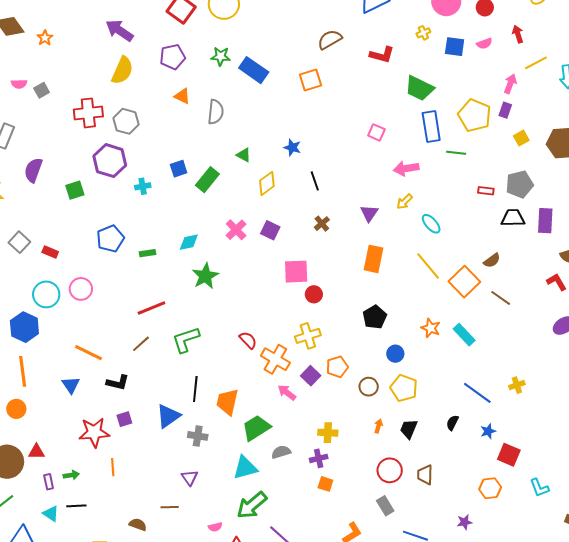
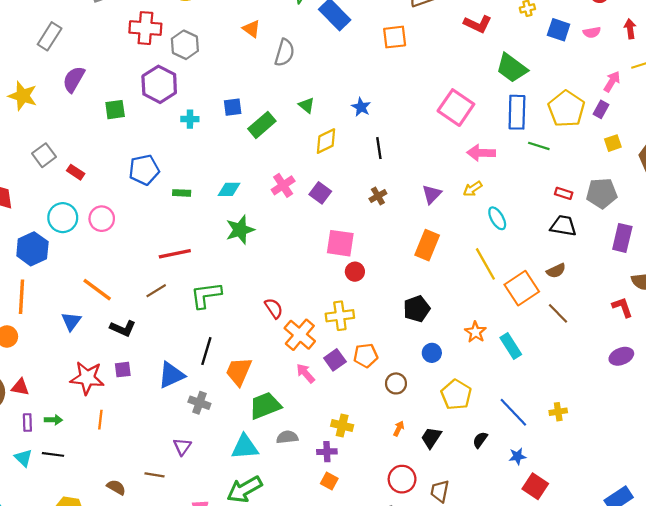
pink square: (376, 132) -> (456, 108), size x1.8
black trapezoid: (513, 218) -> (563, 226), moved
yellow pentagon: (404, 388) -> (456, 395), moved

